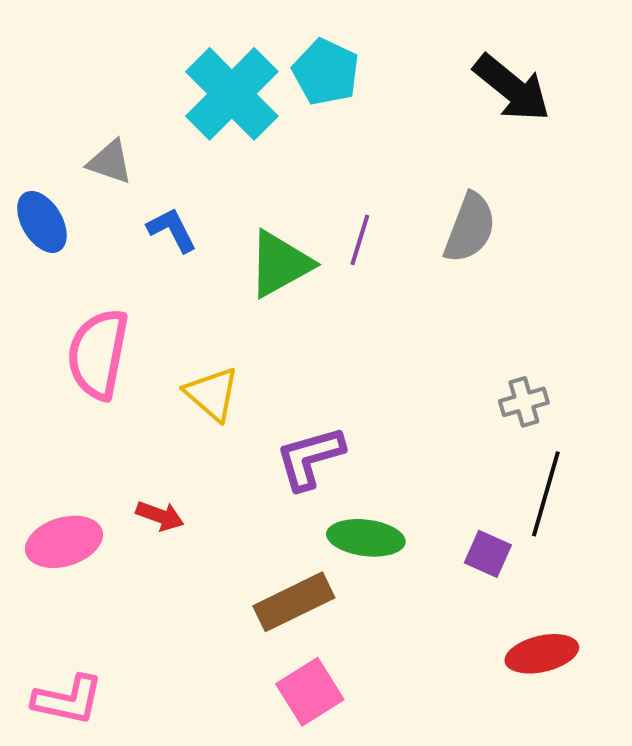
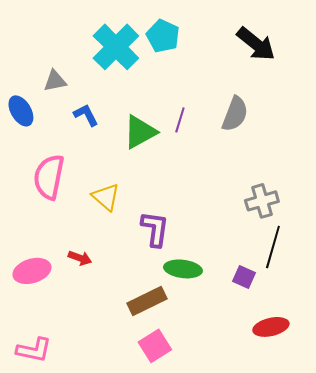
gray triangle: (110, 162) -> (55, 81), turned -30
gray cross: (524, 402) -> (262, 201), size x1.4
purple L-shape: (310, 458) -> (155, 229), turned 114

